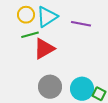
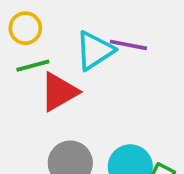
cyan triangle: (47, 17) -> (95, 51), moved

